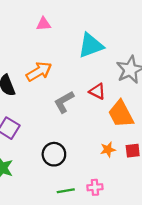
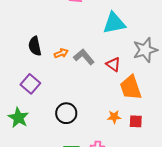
orange arrow: (39, 71) -> (61, 53), moved, size x0.6
gray L-shape: (64, 102) -> (84, 57), moved, turned 70

